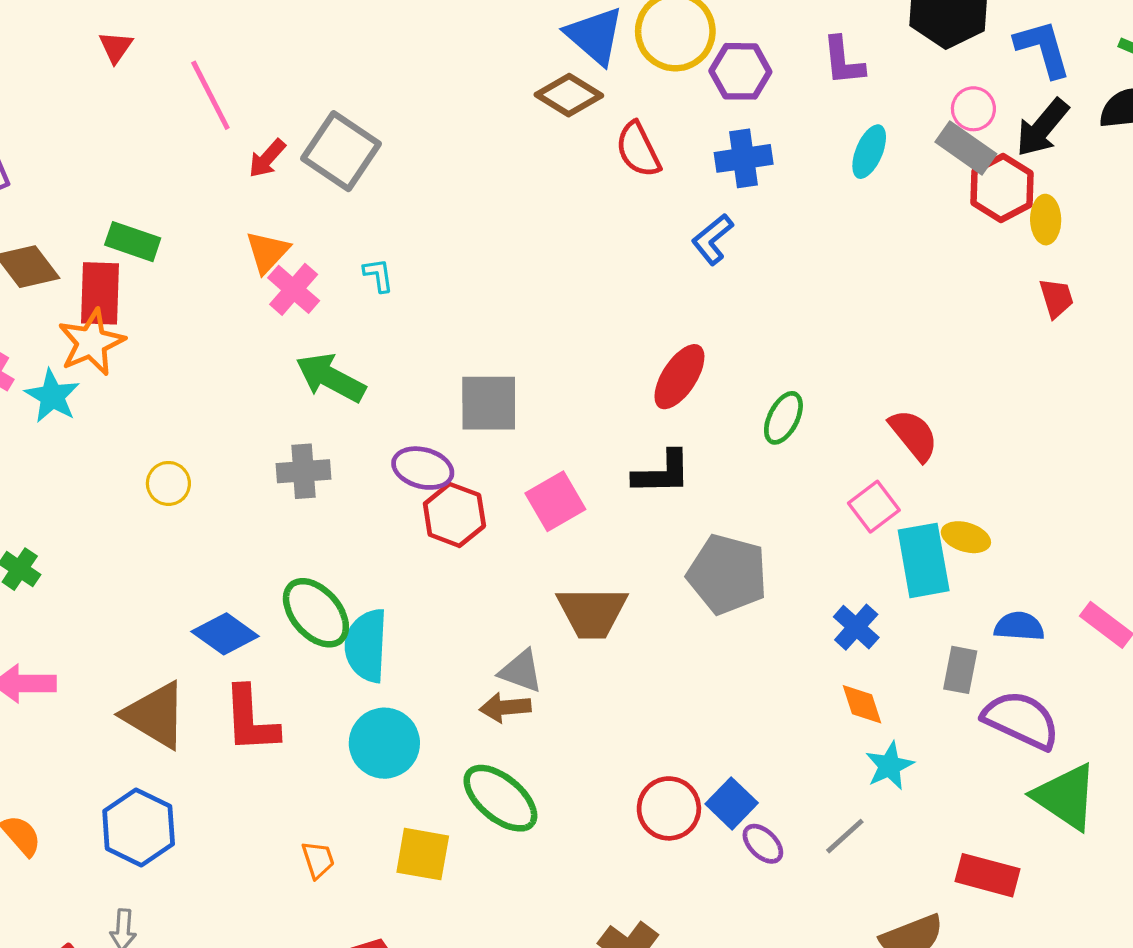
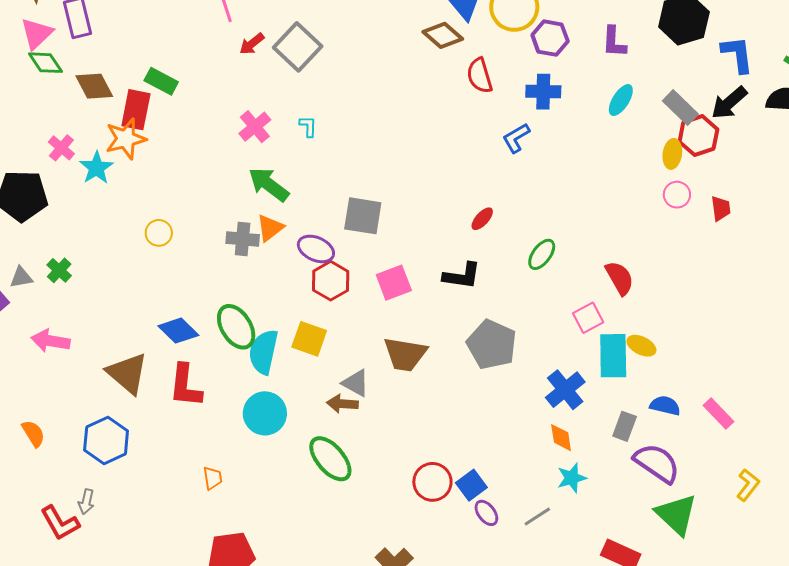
pink circle: (973, 109) -> (677, 195), moved
yellow ellipse: (1046, 220) -> (672, 154), moved
orange triangle: (267, 252) -> (270, 228), moved
red ellipse: (679, 377) -> (482, 219), size x0.6
blue cross: (856, 627) -> (565, 390), size x1.4
yellow square: (423, 854) -> (309, 339), moved

